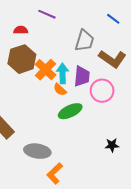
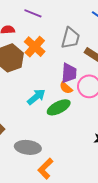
orange cross: (46, 70) -> (35, 47), moved
cyan arrow: (63, 73) -> (36, 97), moved, turned 54
orange semicircle: (60, 90) -> (66, 88), moved

